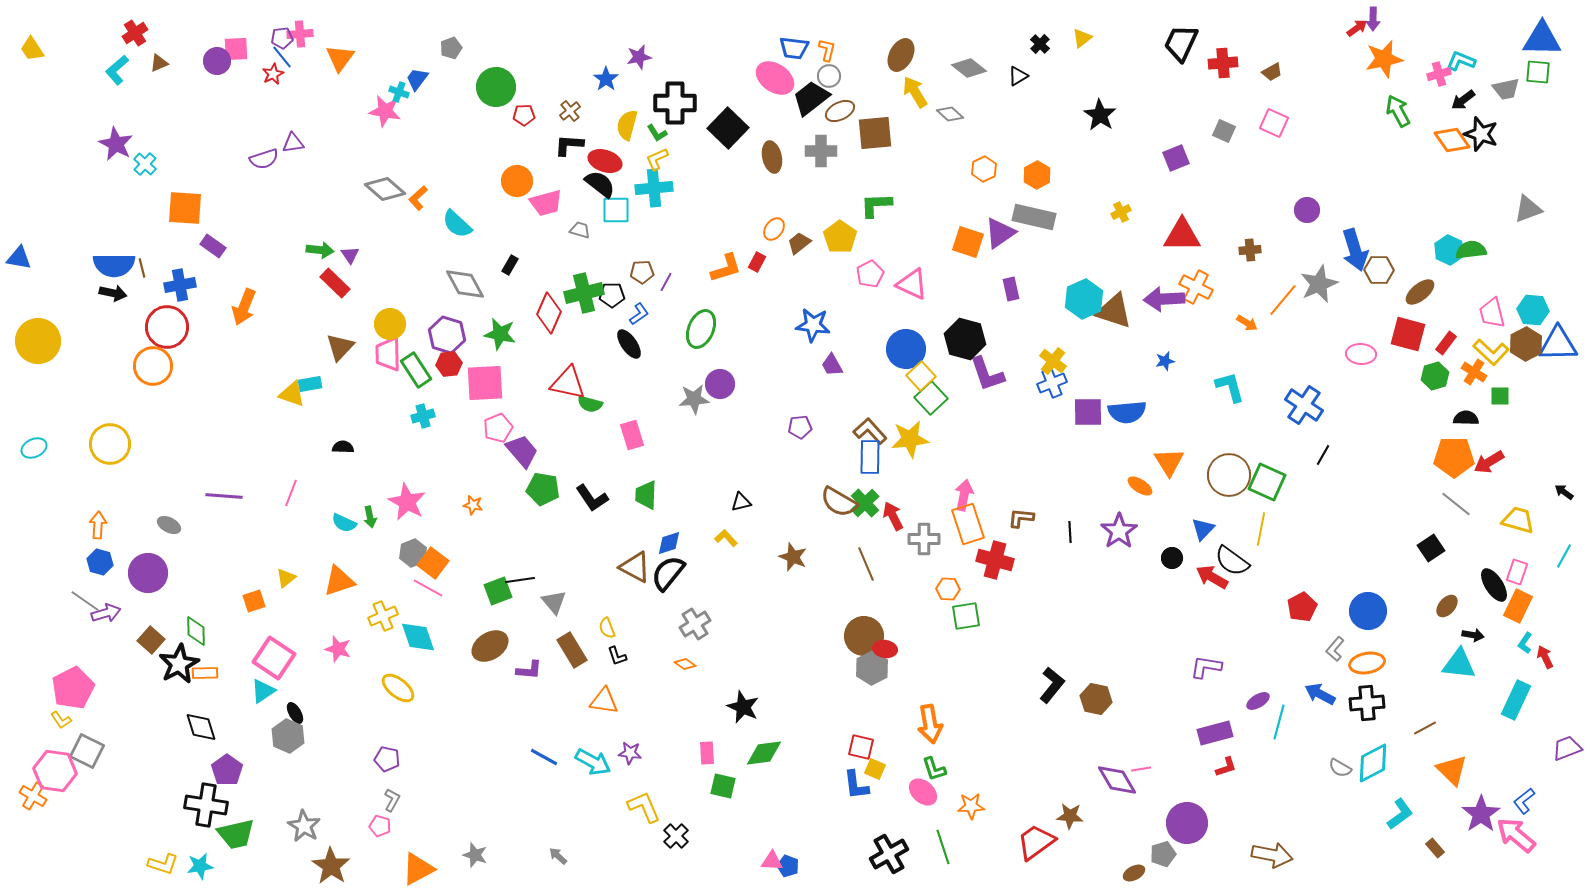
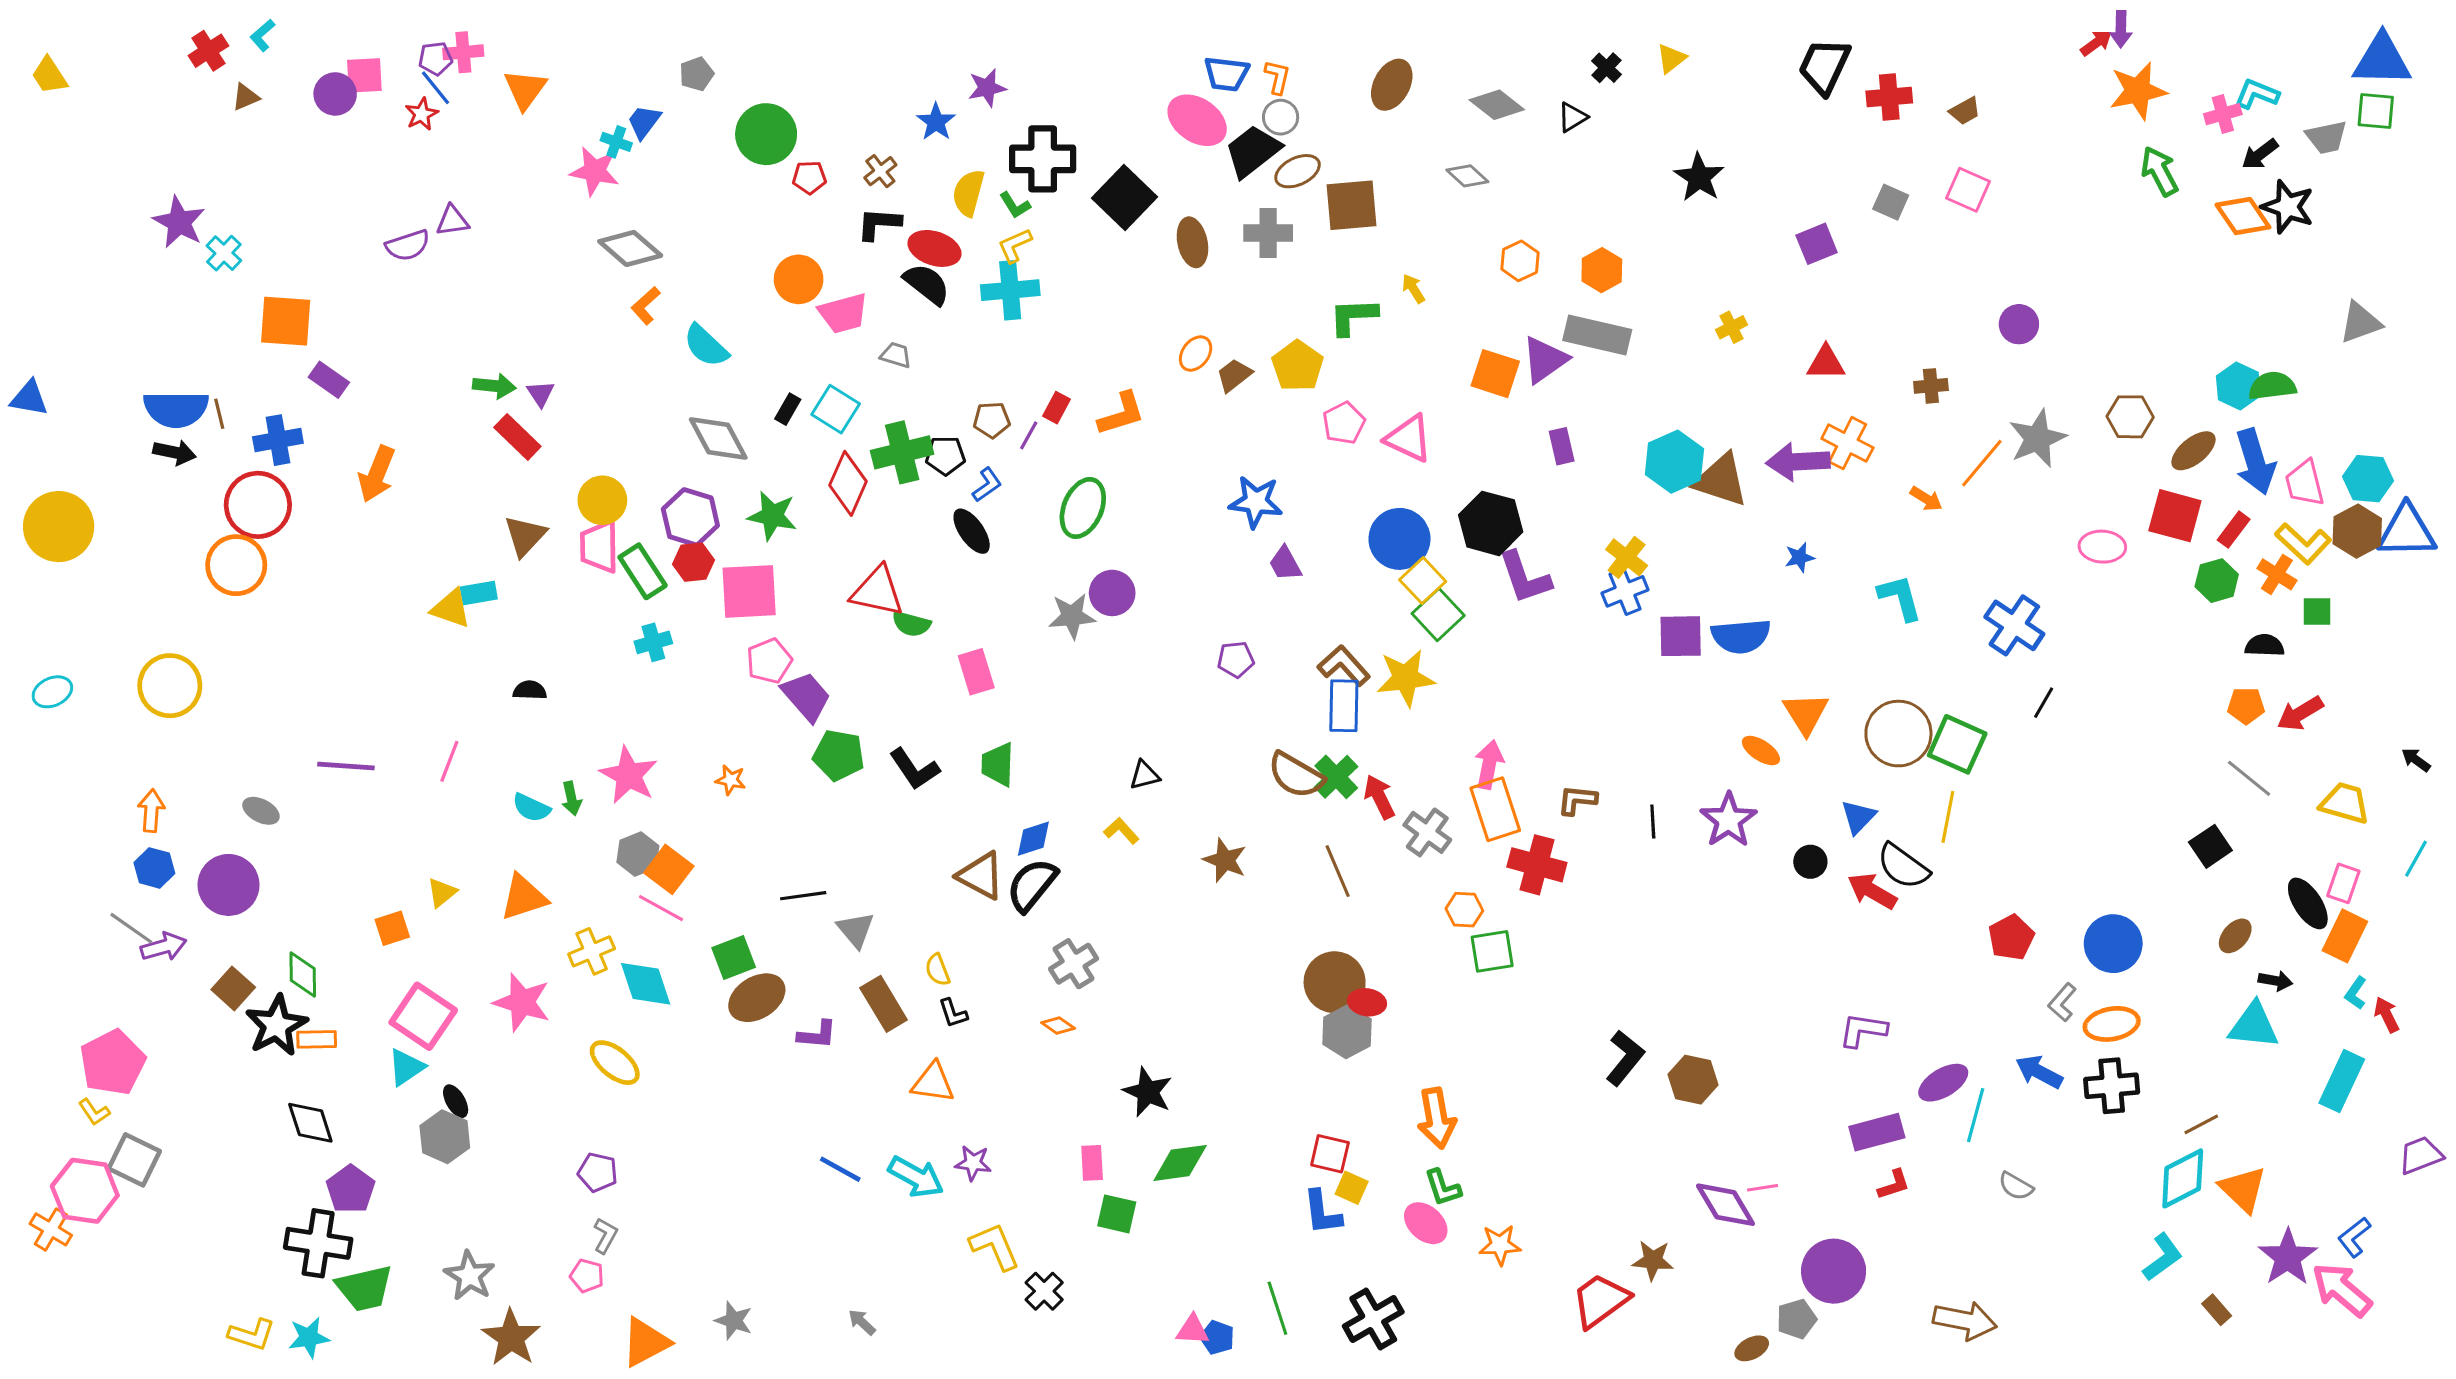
cyan L-shape: (117, 70) -> (262, 35), moved, size x0.7
yellow arrow: (915, 92) -> (1413, 289), moved, size x0.6
gray diamond: (385, 189) -> (630, 248), moved
cyan square: (616, 210) -> (836, 409), moved, turned 32
red triangle: (1182, 235) -> (1826, 363), size x0.7
blue arrow: (1355, 250) -> (2255, 462), moved
red rectangle: (757, 262) -> (1057, 408), moved
orange pentagon: (1454, 457) -> (2246, 706), size x0.6
gray cross: (924, 539) -> (1427, 832), turned 36
green square: (498, 591) -> (734, 958), moved
pink star: (338, 649) -> (522, 1002), size x1.4
purple ellipse: (1258, 701) -> (1943, 1083), size x1.4
cyan diamond: (1373, 763) -> (2183, 1178), moved
gray semicircle: (1340, 768) -> (2016, 1186), moved
green line: (943, 847) -> (1277, 1308), moved

